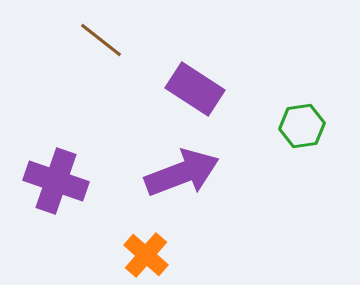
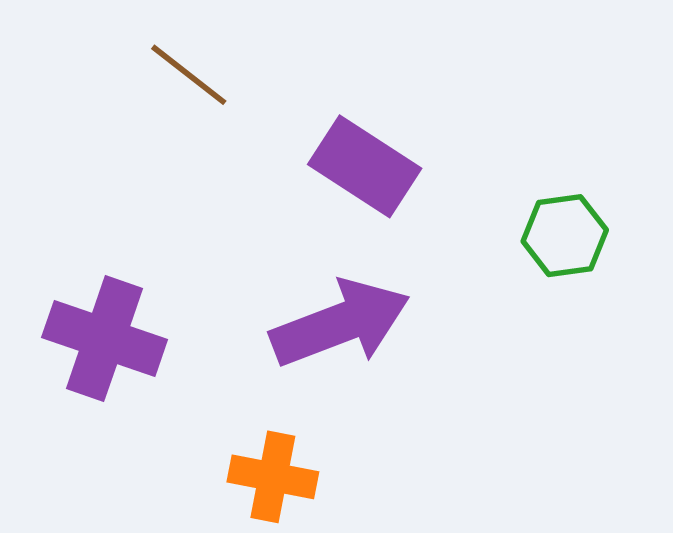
orange cross: (146, 255) -> (273, 477), turned -30

